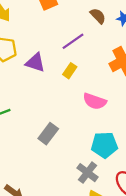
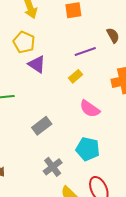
purple triangle: (35, 63) -> (37, 64), moved
gray cross: (88, 173) -> (53, 167), moved

